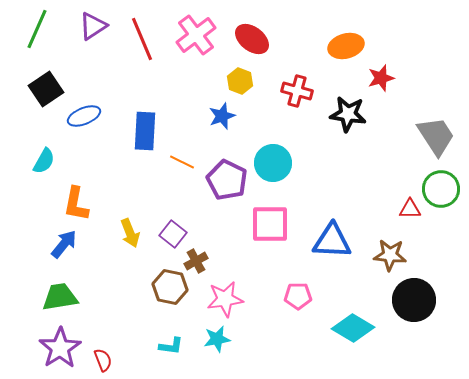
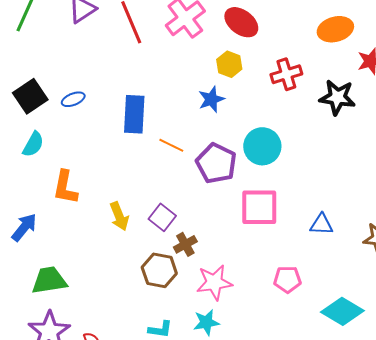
black square: (46, 89) -> (30, 96), moved
red cross: (297, 91) -> (286, 74), turned -32
blue ellipse: (84, 116) -> (73, 99), size x0.7
blue triangle: (332, 241) -> (321, 224), size x0.6
blue arrow: (64, 244) -> (24, 227), moved

